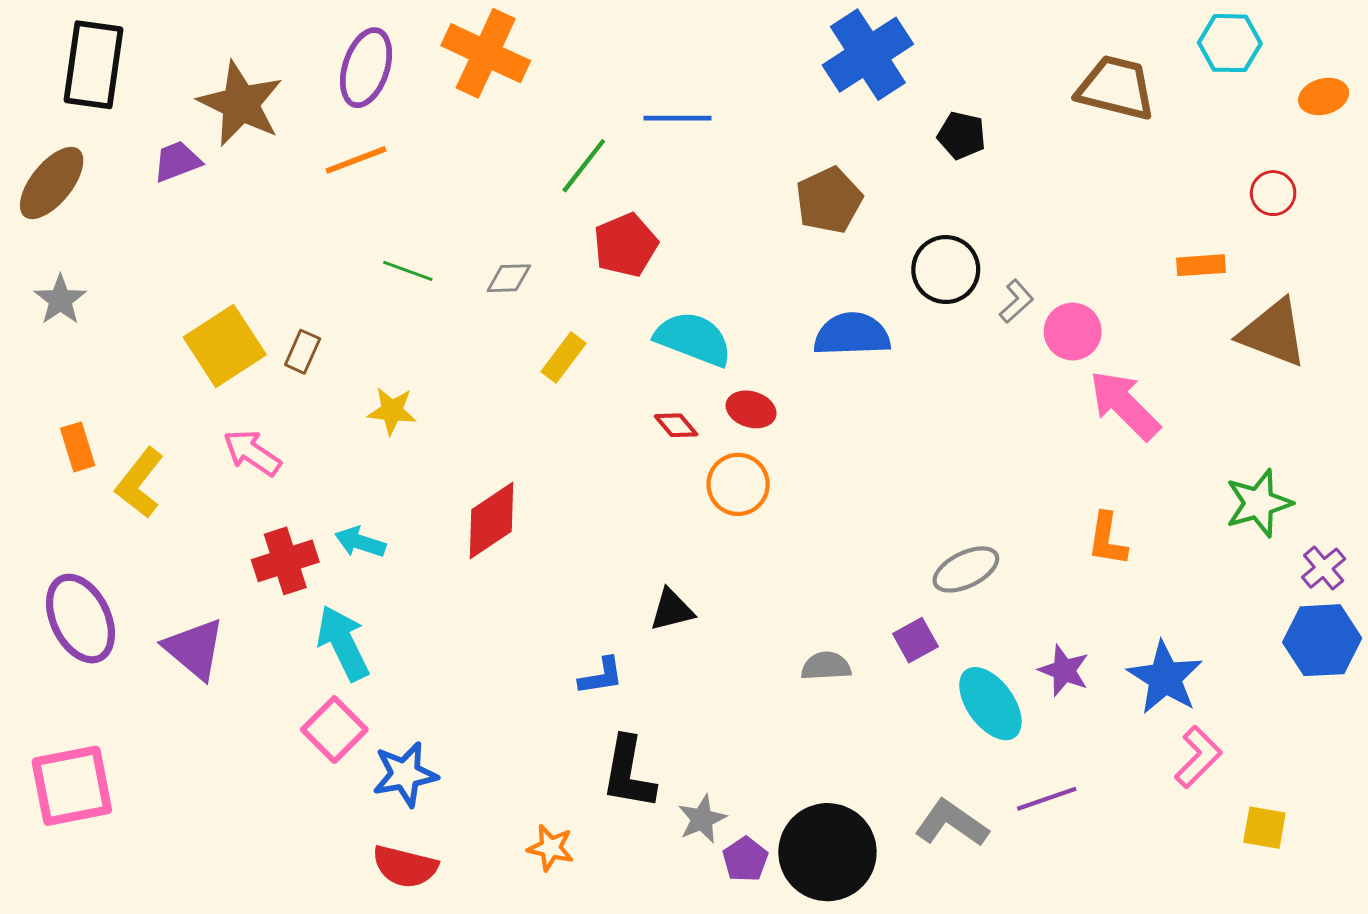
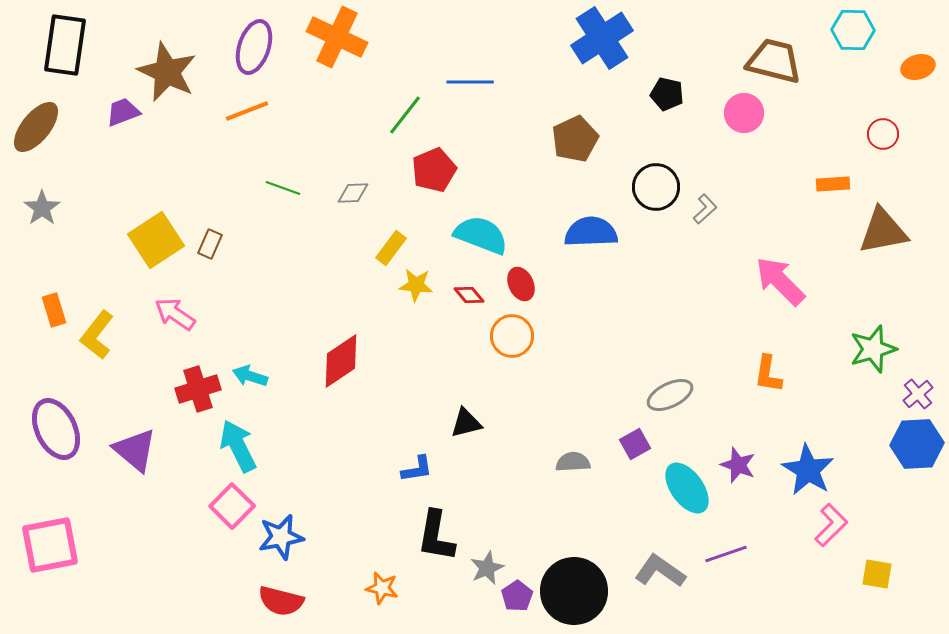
pink circle: (1073, 332) -> (744, 113), moved
brown triangle: (1273, 333) -> (883, 231), turned -32
red ellipse: (751, 409) -> (521, 284), turned 48
yellow star: (392, 411) -> (416, 285), moved

